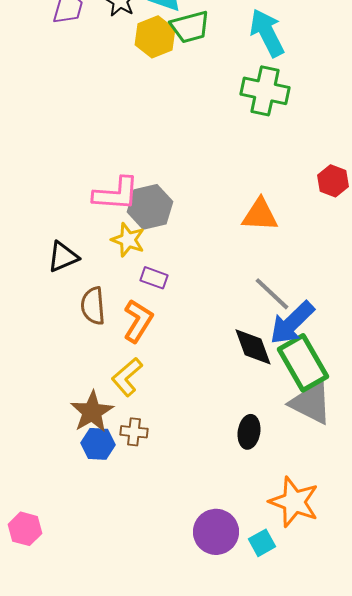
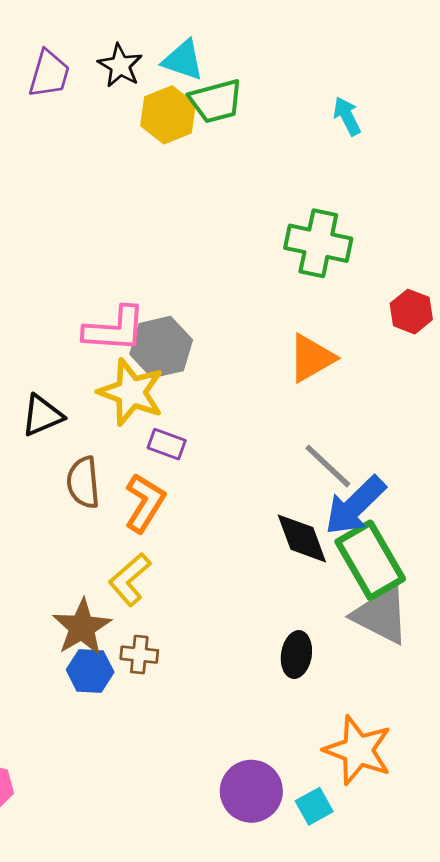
cyan arrow: (267, 33) -> (347, 116), moved, size x0.6
green cross: (265, 91) -> (318, 243), moved
orange triangle: (260, 215) -> (311, 358), turned -33
yellow star: (128, 240) -> (131, 392), size x1.4

